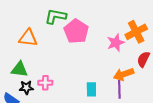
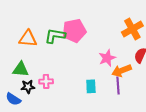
green L-shape: (56, 16) -> (55, 36), moved
pink pentagon: (76, 31) -> (74, 31), turned 30
pink star: (116, 43) -> (107, 58), moved

